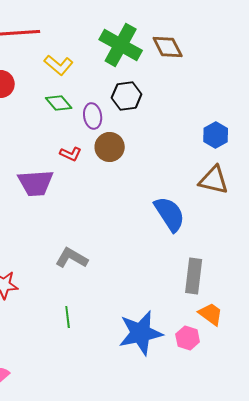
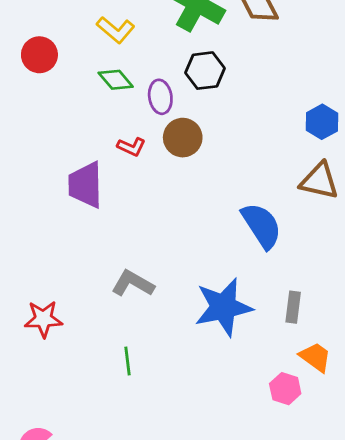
purple trapezoid: (36, 183) -> (85, 185), turned 93
gray rectangle: (194, 276) -> (293, 307), size x0.7
blue star: (141, 333) -> (223, 307), moved

